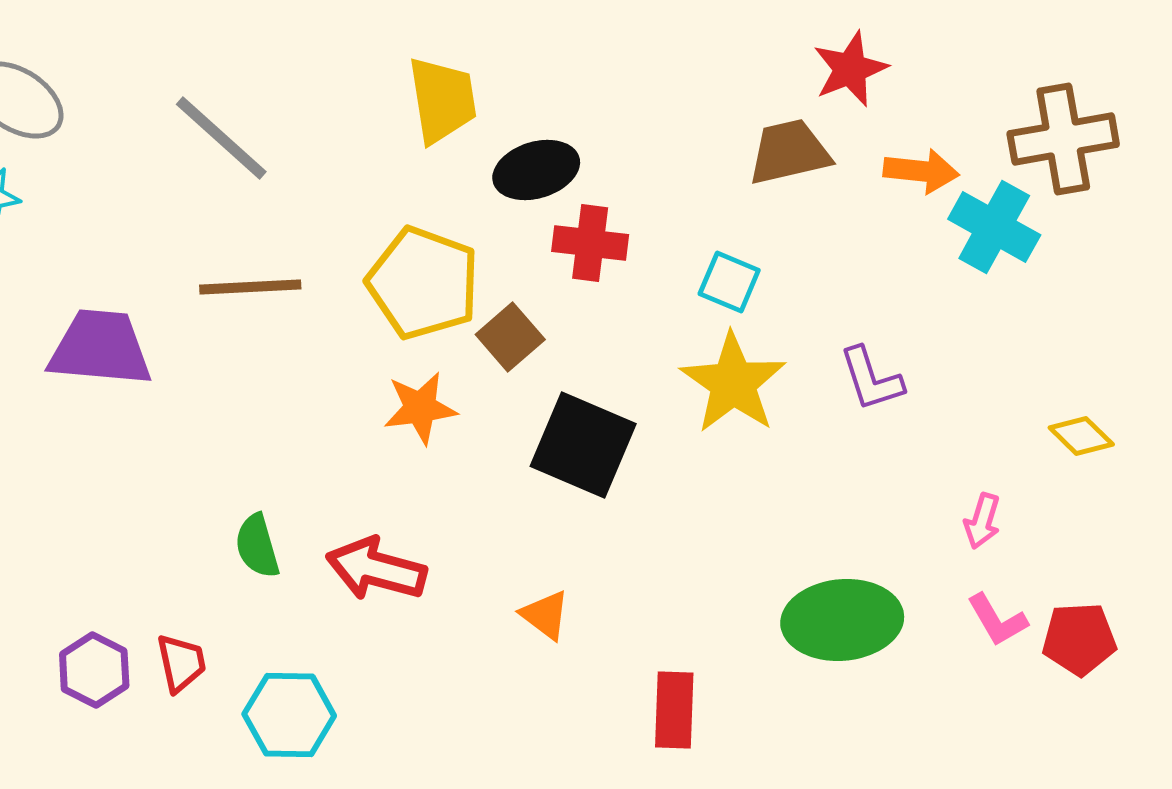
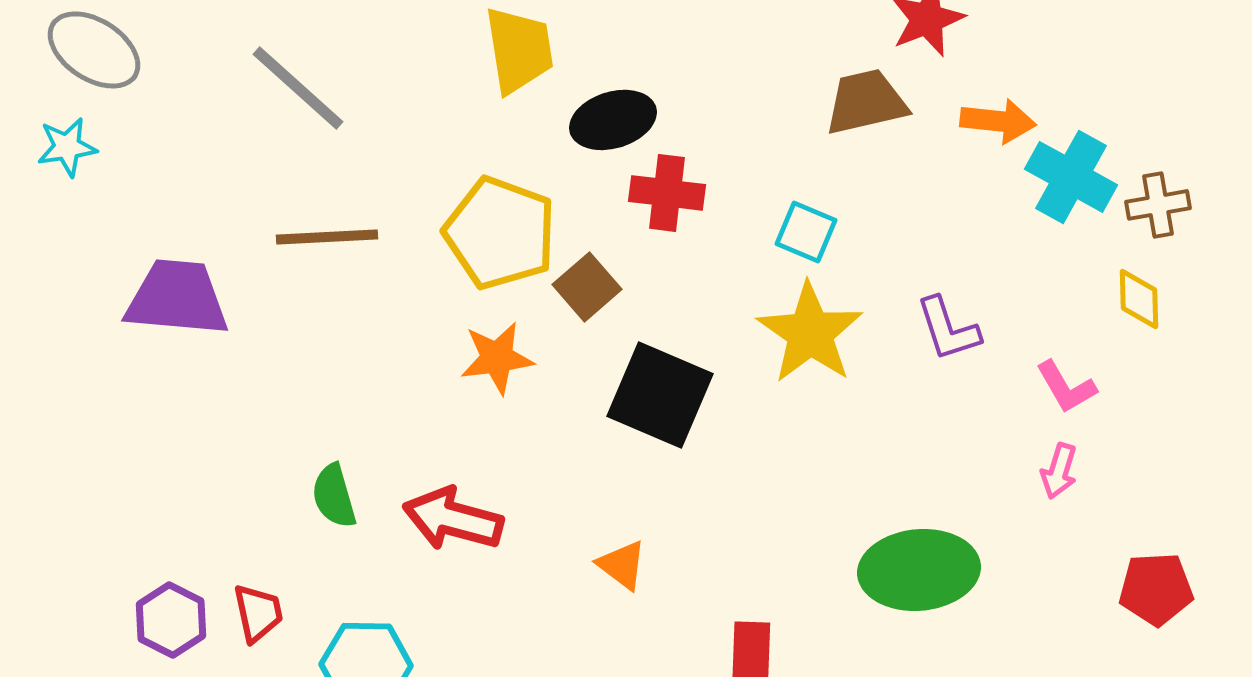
brown cross: (1063, 139) -> (1158, 205), moved, size x0.6
yellow diamond: (1081, 436) -> (1139, 299), moved, turned 44
pink L-shape: (997, 620) -> (1066, 387), moved

